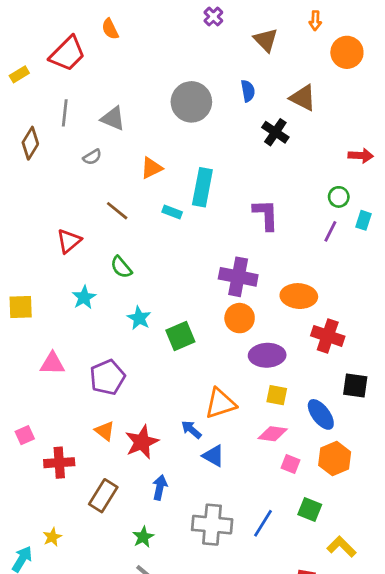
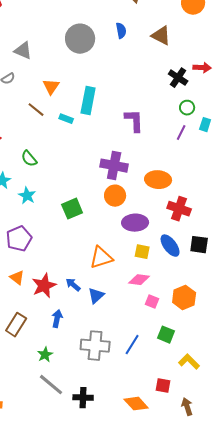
black cross: (275, 132) -> (178, 78), moved
red arrow: (361, 156) -> (202, 68), moved
orange triangle: (151, 168) -> (51, 87), turned -30
brown line: (117, 211) -> (36, 110), moved
cyan star: (139, 318) -> (27, 196), moved
blue ellipse: (321, 414) -> (170, 246), moved
blue arrow: (191, 430) -> (73, 285), moved
blue triangle: (213, 456) -> (96, 296), turned 48

